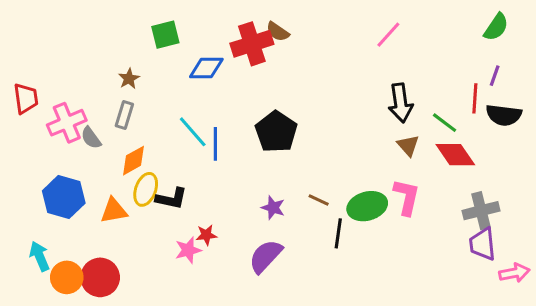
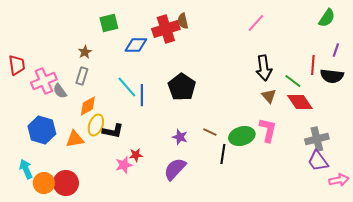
brown semicircle: (278, 32) -> (183, 21), turned 42
purple line: (495, 76) -> (336, 50), moved
purple trapezoid: (483, 244) -> (318, 161), turned -30

